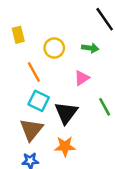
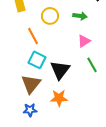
pink triangle: (82, 78) -> (84, 41), moved

